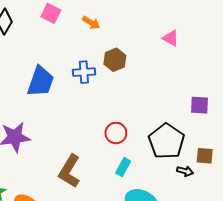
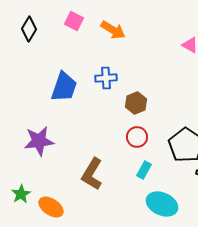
orange arrow: (91, 23) -> (113, 30), size x1.4
brown hexagon: (115, 60) -> (136, 103), moved

